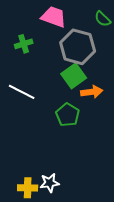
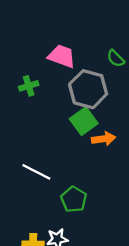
white line: (22, 92) -> (36, 172), moved
green pentagon: (68, 115) -> (74, 199), moved

